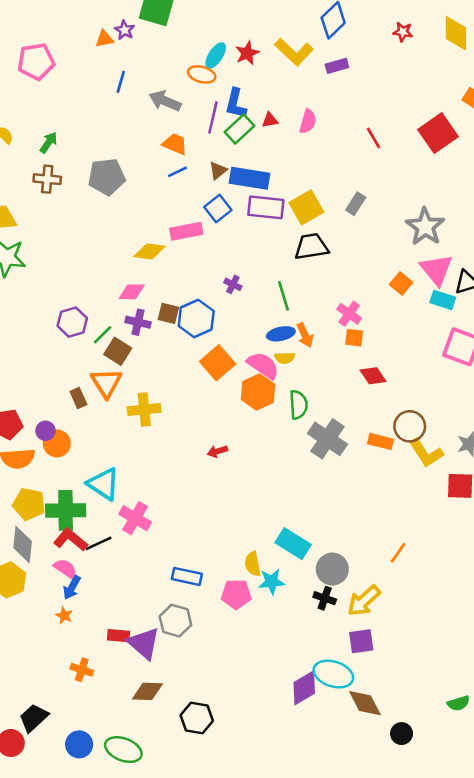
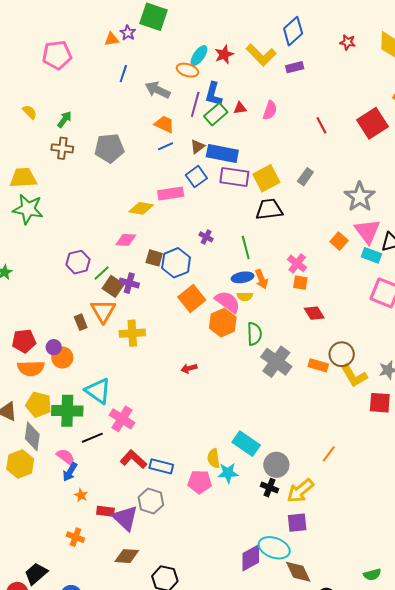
purple cross: (138, 322) -> (129, 283), moved
red L-shape: (71, 540) -> (133, 459), moved
orange star: (64, 615) -> (81, 495), moved

